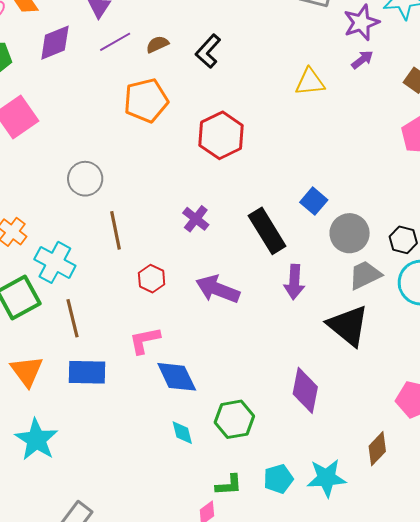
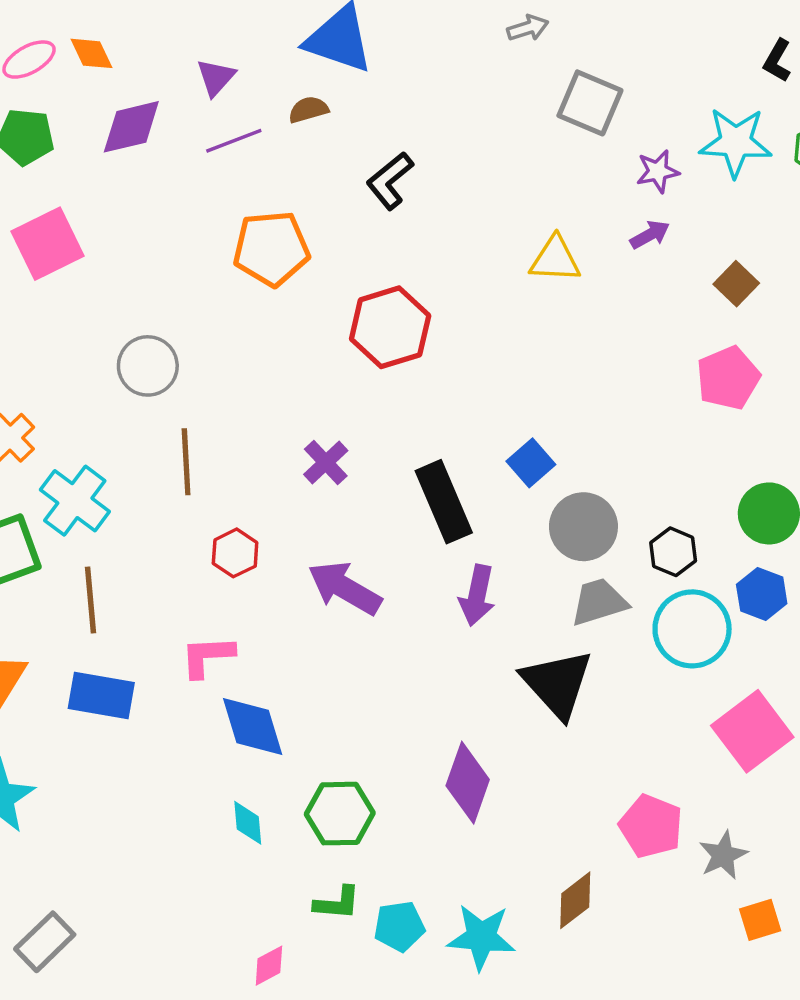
purple star: (361, 23) -> (658, 171), size x0.7
brown semicircle: (157, 44) -> (308, 110), moved
green L-shape: (229, 485) -> (337, 903), moved

